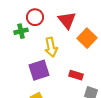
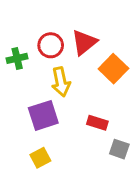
red circle: (35, 17) -> (51, 45), moved
red triangle: (67, 20) -> (84, 42), turned 30

